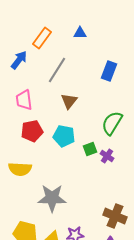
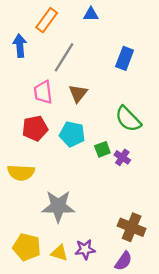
blue arrow: (19, 60) -> (20, 46), turned -42
pink trapezoid: (24, 100) -> (43, 92), moved
green semicircle: (112, 123) -> (128, 119), turned -75

